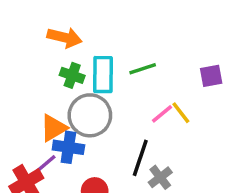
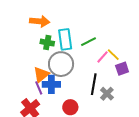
green line: (143, 69) -> (88, 42), moved
purple square: (211, 76) -> (122, 69), moved
purple line: (46, 164) -> (39, 88), moved, turned -64

